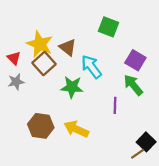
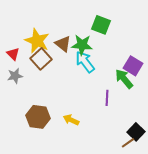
purple square: (135, 60) -> (133, 66), moved
green star: (72, 87) -> (82, 45), moved
yellow arrow: (76, 129) -> (71, 120), size x0.7

